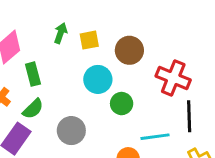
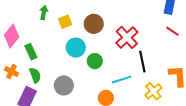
green arrow: (61, 33) -> (44, 13), moved
red cross: (173, 78) -> (127, 37), turned 35
green semicircle: (33, 109) -> (35, 75), turned -56

